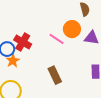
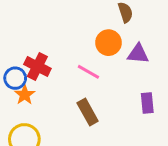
pink line: (57, 39) -> (88, 72), moved

